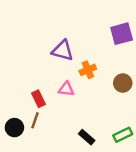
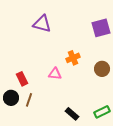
purple triangle: (63, 51) -> (42, 24), moved
red rectangle: (39, 99) -> (22, 79), moved
black circle: (14, 128) -> (11, 98), moved

